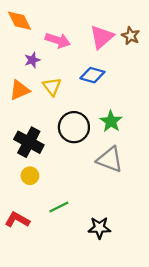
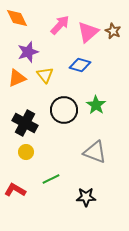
pink arrow: (58, 40) -> (60, 25), moved, turned -65
purple star: (32, 60) -> (28, 52), size x1.5
gray triangle: (110, 160) -> (95, 152), moved

